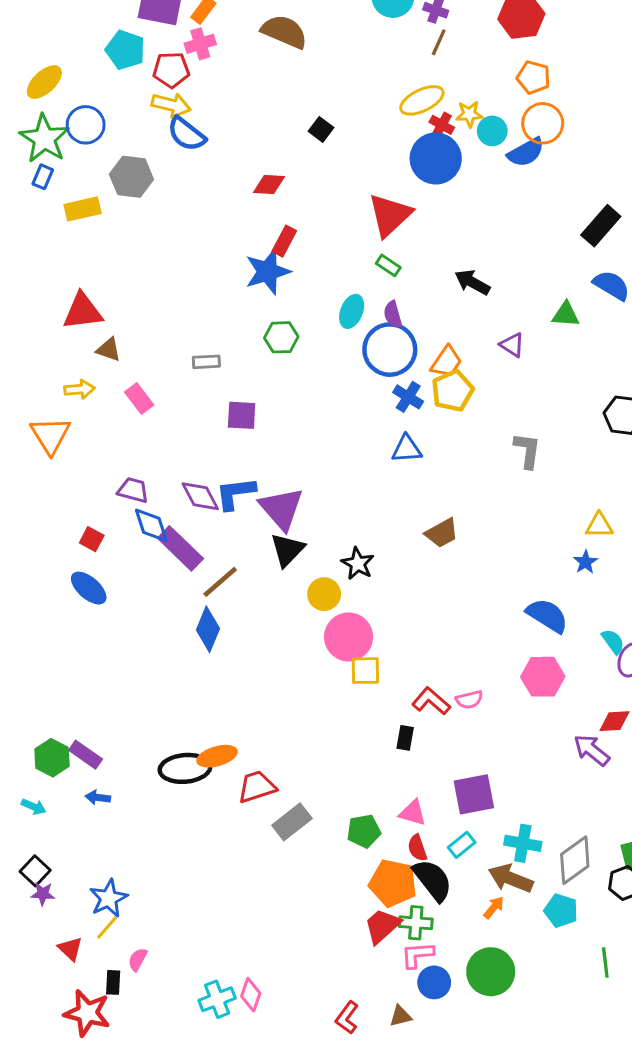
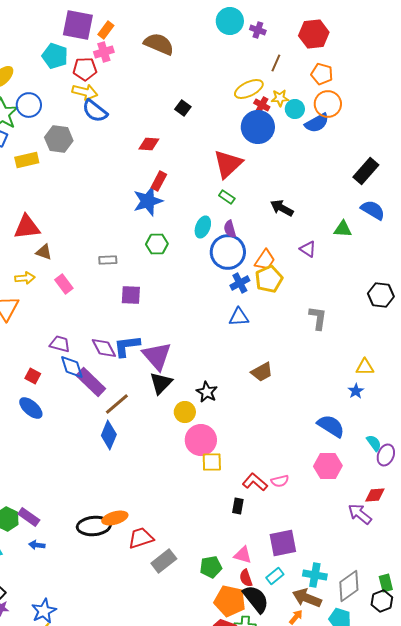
brown line: (439, 42) -> (276, 63), moved
blue cross: (408, 397) -> (240, 283), turned 30

